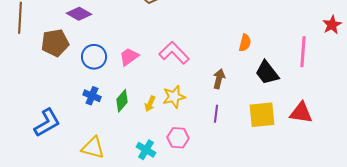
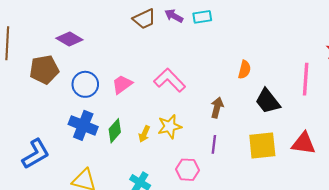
blue cross: (92, 96) -> (83, 125), size x1.5
pink hexagon: (178, 138) -> (188, 170), moved

